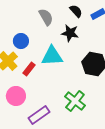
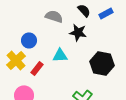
gray semicircle: (46, 17) -> (54, 16), turned -42
cyan triangle: (52, 56) -> (60, 55), size x0.7

